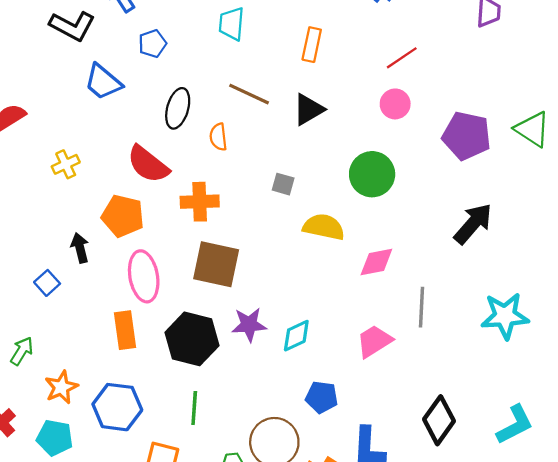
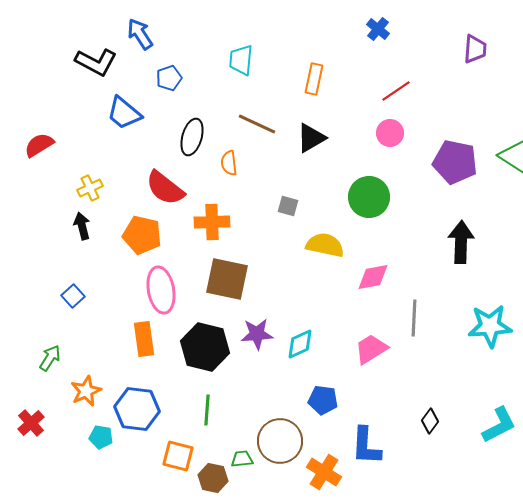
black arrow: (473, 224) -> (461, 242), turned -39
black arrow: (80, 248) -> (82, 226), moved
black diamond: (439, 420) -> (430, 421), size x0.6
cyan pentagon: (55, 438) -> (101, 437), moved, size x0.7

